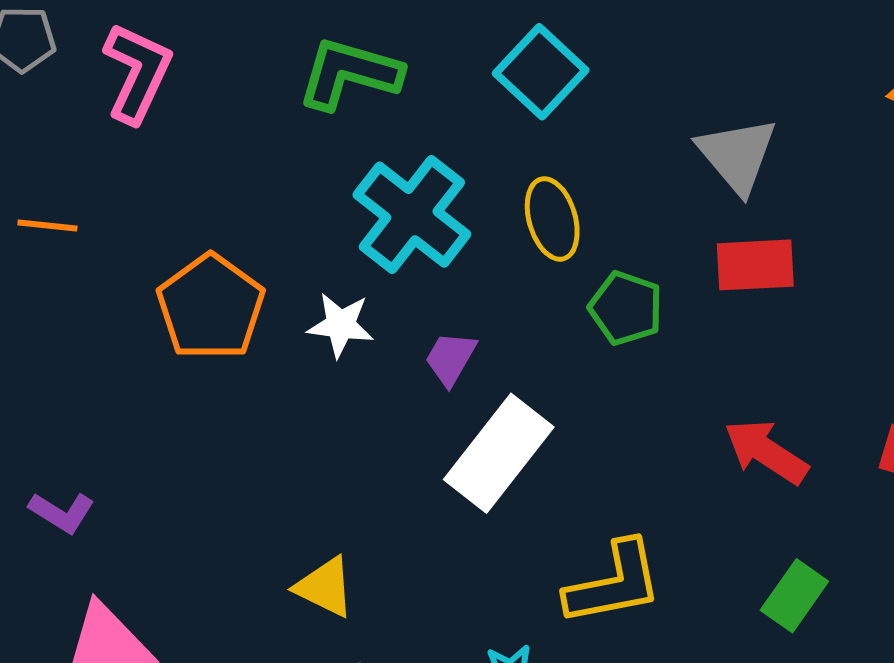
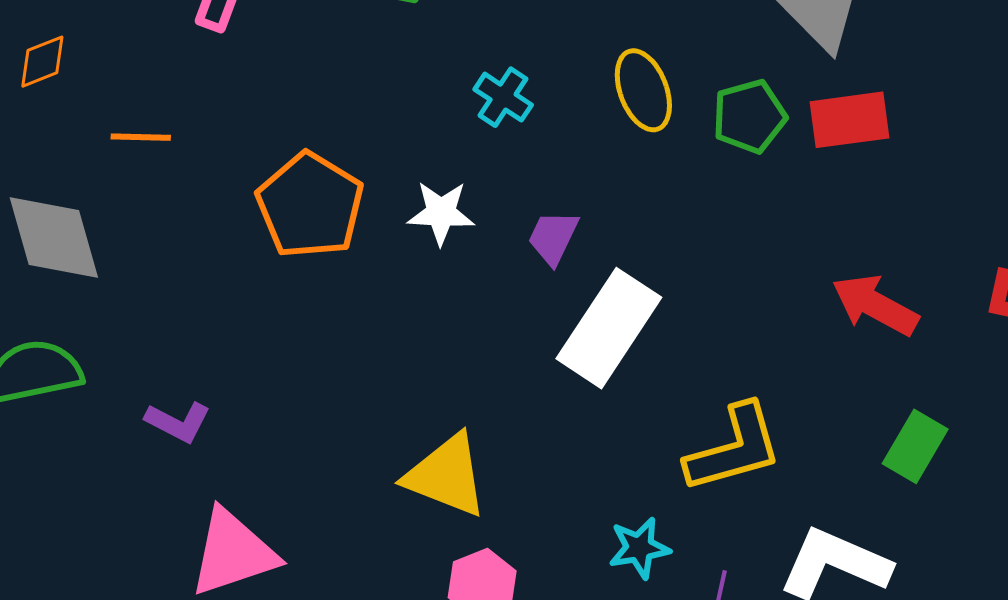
cyan cross: (412, 215) -> (503, 97), size x0.5
green pentagon: (626, 308) -> (749, 116), moved, turned -30
yellow triangle: (325, 587) -> (446, 475), size x1.4

